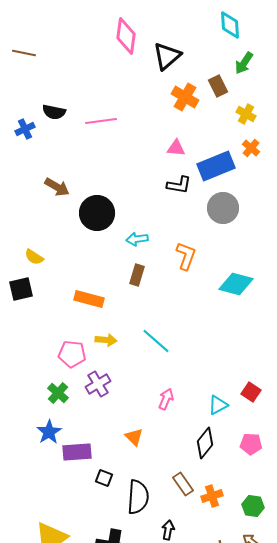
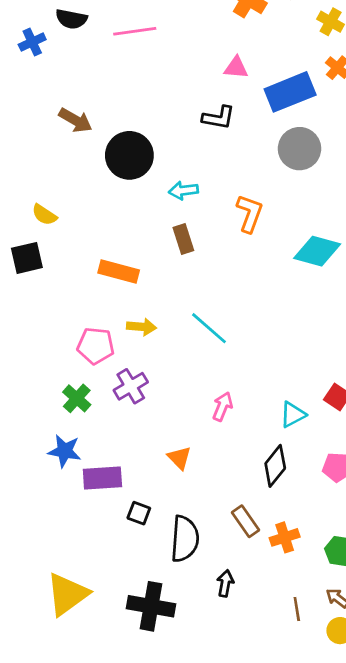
black L-shape: (179, 185) -> (218, 118), moved
brown rectangle: (137, 275) -> (183, 239), turned -35
blue star: (49, 432) -> (65, 451), turned -30

